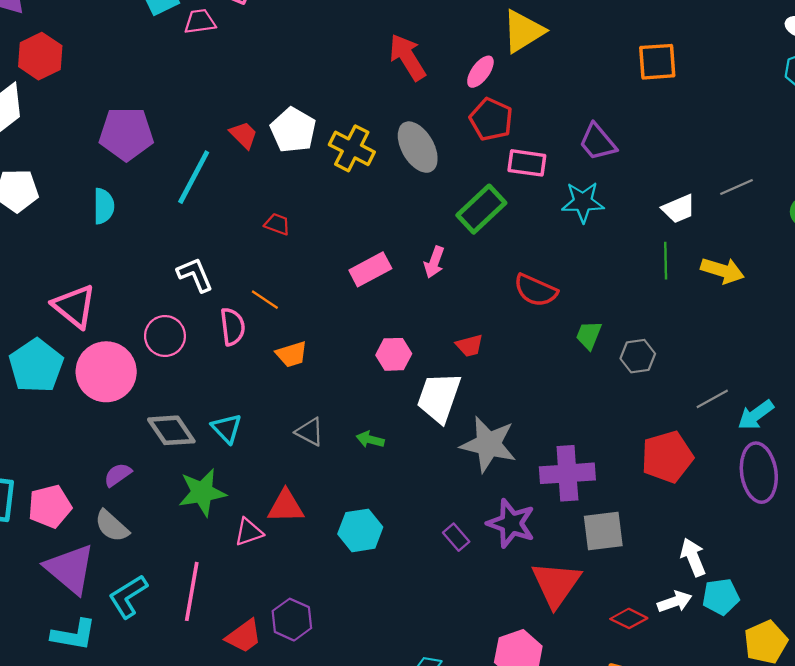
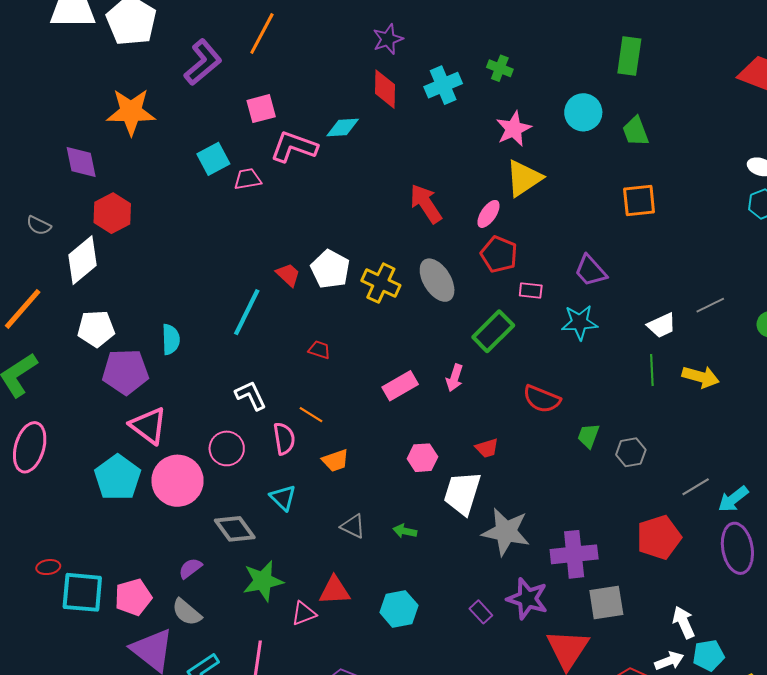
purple pentagon: (126, 134) -> (125, 372), moved
pink rectangle: (527, 163) -> (531, 291), size x0.7
cyan triangle: (227, 428) -> (283, 498), moved

